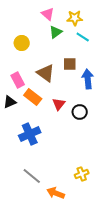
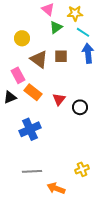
brown square: (70, 64) -> (61, 56), moved
brown triangle: (46, 73) -> (39, 59), moved
blue arrow: (88, 79) -> (88, 53), moved
gray line: (32, 176) -> (32, 171), turned -42

